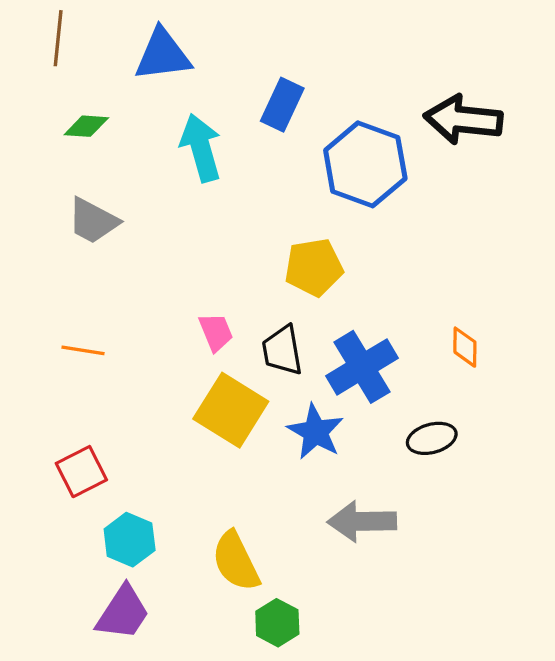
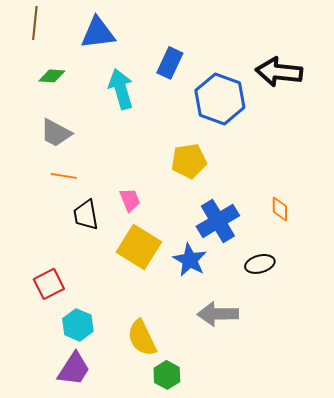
orange line: (83, 350) -> (64, 176), moved
black trapezoid: (282, 350) -> (86, 215), moved

